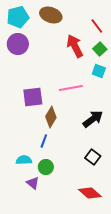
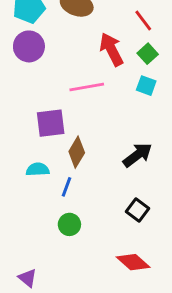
pink line: (71, 88) -> (87, 87), moved
cyan semicircle: (24, 160) -> (38, 169), moved
purple triangle: (33, 183) -> (27, 278), moved

